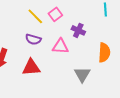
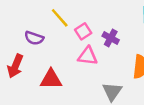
pink square: (55, 14) -> (83, 31), moved
purple semicircle: (33, 39) -> (34, 38), moved

